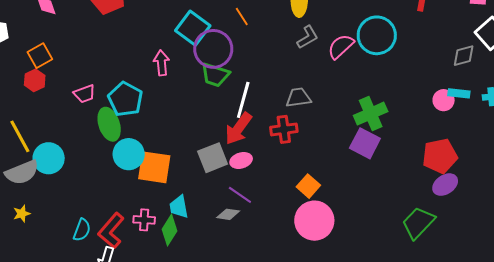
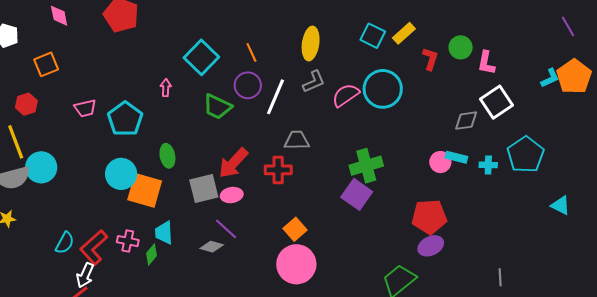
purple circle: (213, 49) -> (248, 85), moved, size x0.7
pink arrow: (161, 63) -> (166, 88), size x0.7
red hexagon: (35, 80) -> (26, 104), moved
white line: (243, 100) -> (276, 97), moved
green ellipse: (109, 124) -> (167, 156), moved, size x0.7
green diamond: (169, 230) -> (152, 254), size x0.7

